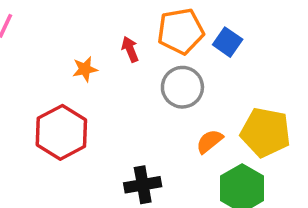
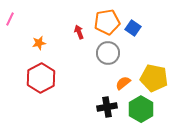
orange star: (85, 69) -> (39, 43), moved
black cross: (143, 185) -> (107, 107), moved

